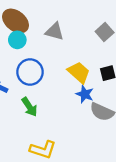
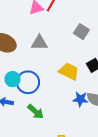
cyan circle: (17, 40) -> (13, 79), moved
blue star: (85, 94) -> (80, 99), moved

